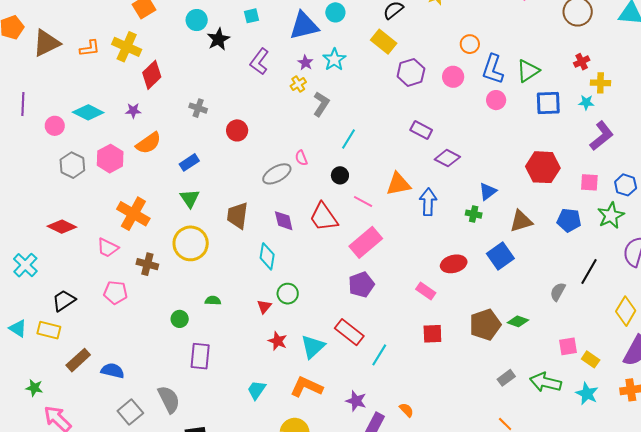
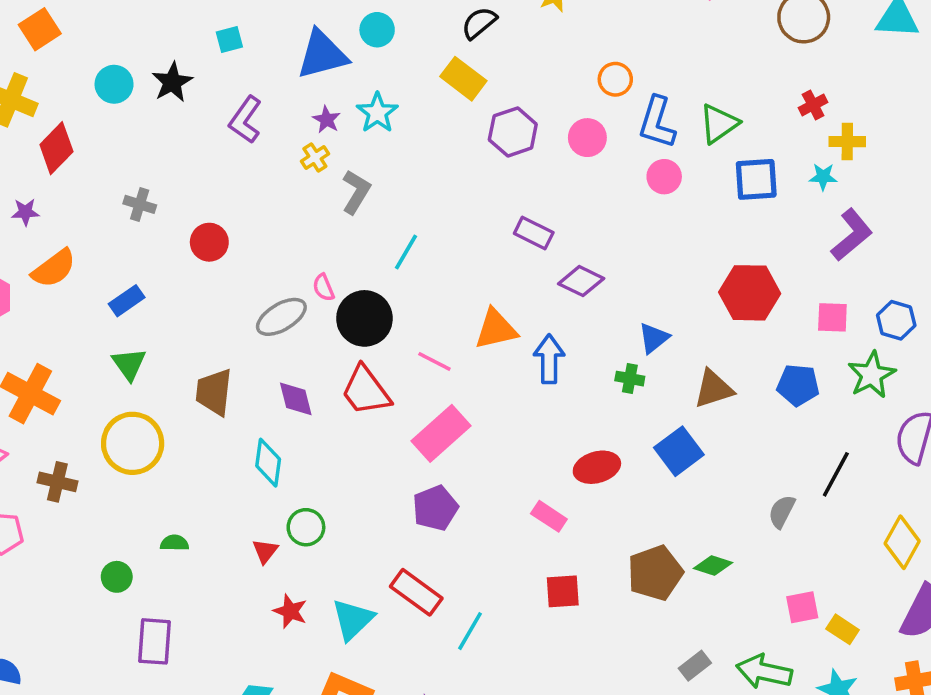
cyan circle: (197, 20) -> (114, 84), moved
black circle: (340, 175) -> (364, 318), moved, size x1.8

